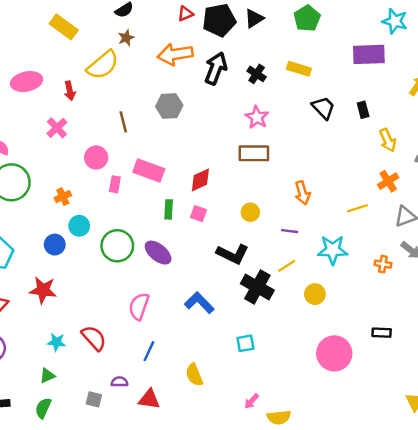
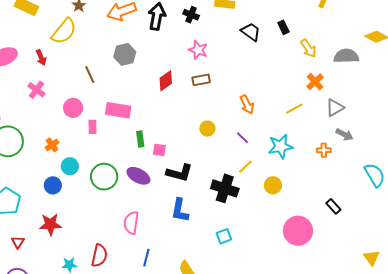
brown rectangle: (254, 153) -> (201, 80), size x0.7
red diamond: (200, 180) -> (166, 81), moved
pink square: (199, 214) -> (159, 150), moved
purple line: (290, 231) -> (243, 138), turned 48
black L-shape: (233, 254) -> (180, 173), moved
blue L-shape: (199, 303) -> (180, 210), turned -115
black rectangle: (382, 333) -> (333, 206), turned 56
red semicircle: (94, 338) -> (99, 256), turned 65

